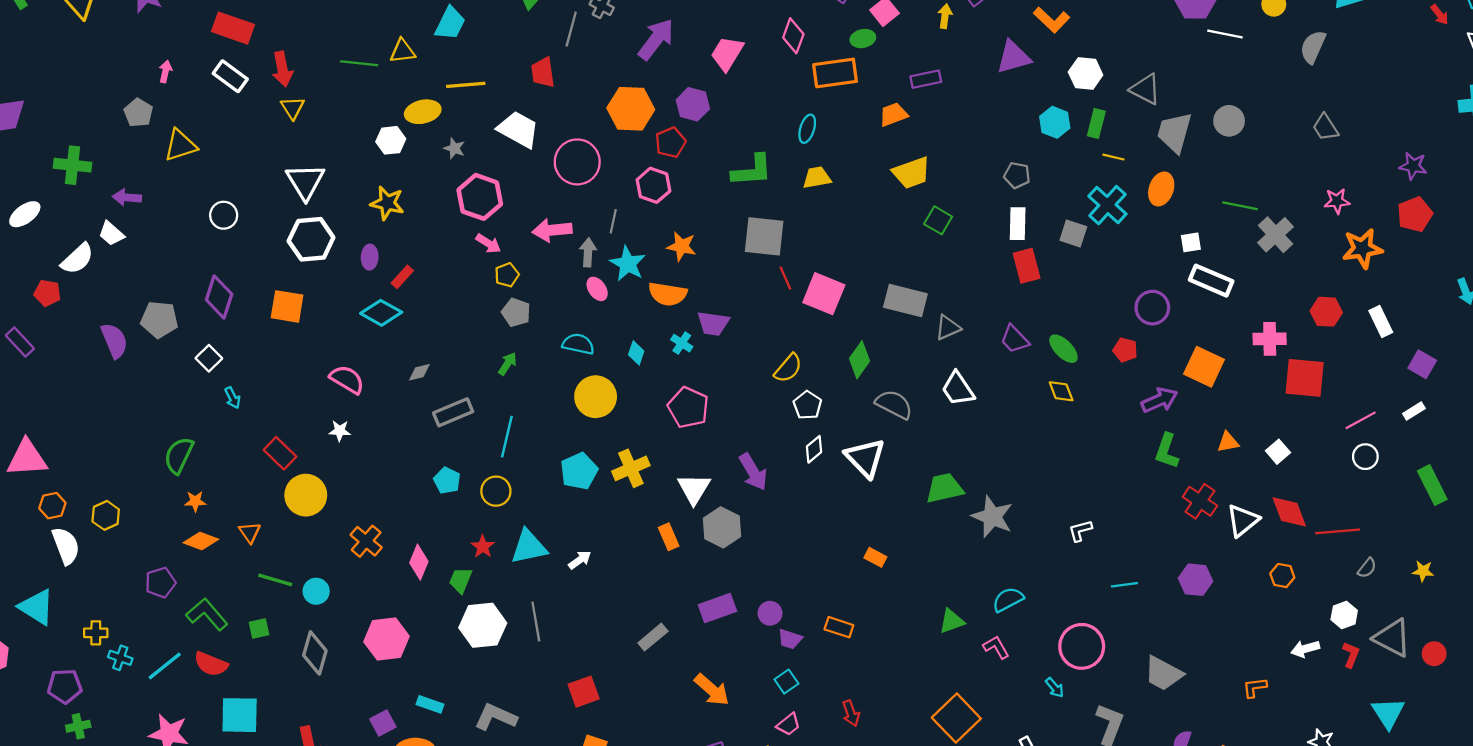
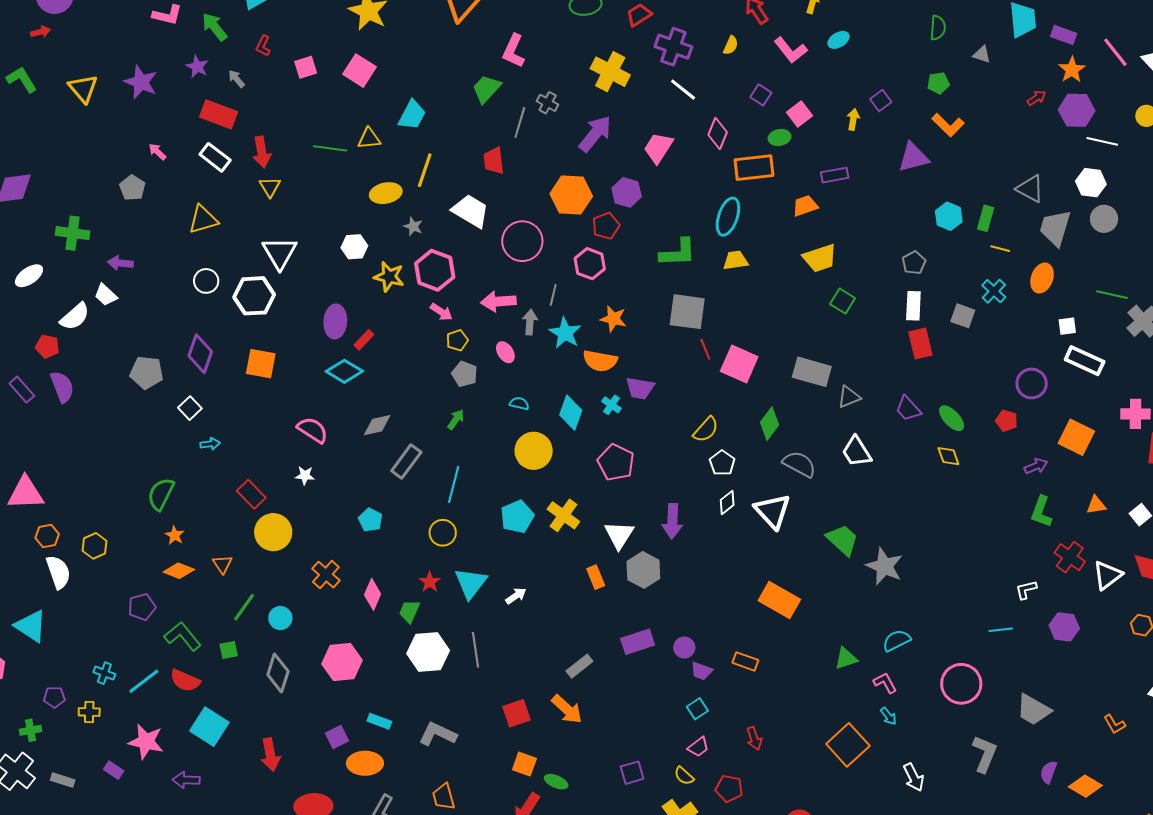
pink arrow: (165, 71) -> (157, 152), turned -60
white hexagon: (1086, 73) -> (1091, 183), moved
yellow line: (466, 85) -> (425, 170), turned -68
cyan ellipse: (807, 129) -> (728, 217), size x1.5
white hexagon: (391, 140) -> (354, 247), moved
yellow triangle: (180, 145) -> (203, 220), moved
gray pentagon: (1017, 175) -> (914, 263), turned 30
yellow star: (387, 203) -> (389, 277), moved
cyan cross: (1107, 205) -> (994, 291), size x0.7
white hexagon: (311, 239) -> (254, 296), moved
purple ellipse: (370, 257) -> (335, 321), size x1.5
pink ellipse: (597, 289) -> (505, 352), moved
purple semicircle: (114, 341) -> (62, 387), moved
cyan semicircle: (578, 344) -> (519, 403), size x0.7
cyan diamond: (636, 353) -> (571, 413), size x1.6
gray diamond: (419, 372) -> (377, 425), size x1.4
cyan arrow: (233, 398) -> (210, 444), turned -72
purple arrow: (1160, 400) -> (1036, 466), size x0.7
gray rectangle: (453, 412) -> (406, 462), turned -32
yellow cross: (631, 468) -> (563, 515), turned -32
purple arrow: (753, 472) -> (672, 521), turned 32
cyan pentagon: (447, 481) -> (371, 520), moved
green trapezoid: (944, 488) -> (842, 540), turned 54
orange star: (195, 501) -> (175, 535), turned 30
white L-shape: (1080, 531) -> (1026, 590), moved
cyan triangle: (529, 547) -> (471, 583), turned -42
orange rectangle: (875, 557) -> (779, 600), size x2.0
green line: (275, 580) -> (244, 607), turned -72
yellow cross: (96, 633) -> (89, 712), moved
purple pentagon: (65, 686) -> (54, 697), size x0.7
cyan arrow: (1055, 688) -> (888, 716), moved
orange L-shape: (1255, 688) -> (1115, 724), turned -115
orange arrow: (712, 690) -> (567, 709), moved
cyan square: (240, 715) -> (209, 727), turned 30
green cross: (78, 726) -> (31, 730), moved

